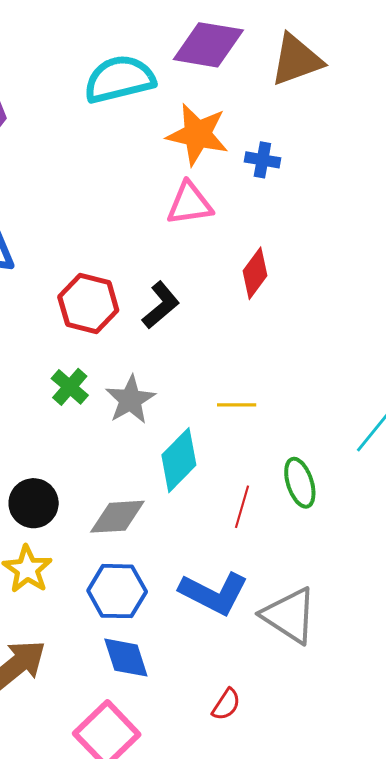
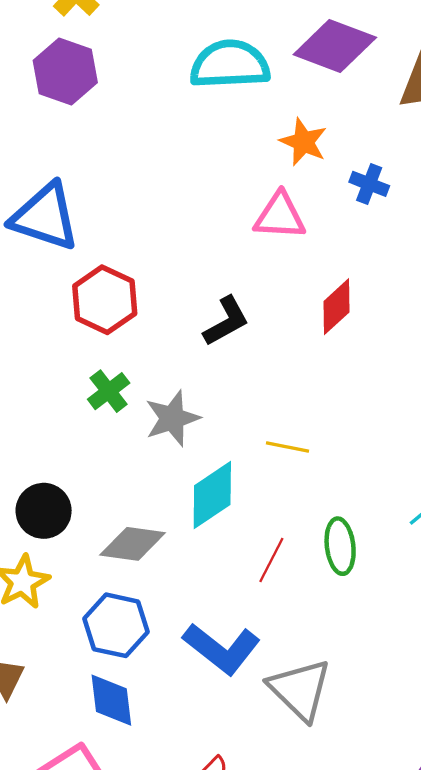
orange star: (198, 134) -> (303, 142), size x0.7
red hexagon: (88, 304) -> (105, 300), moved

